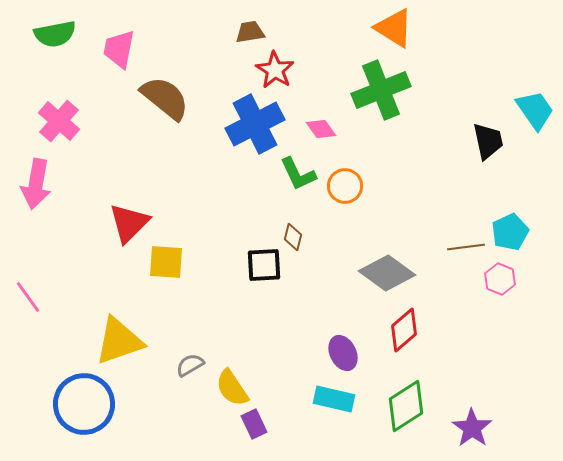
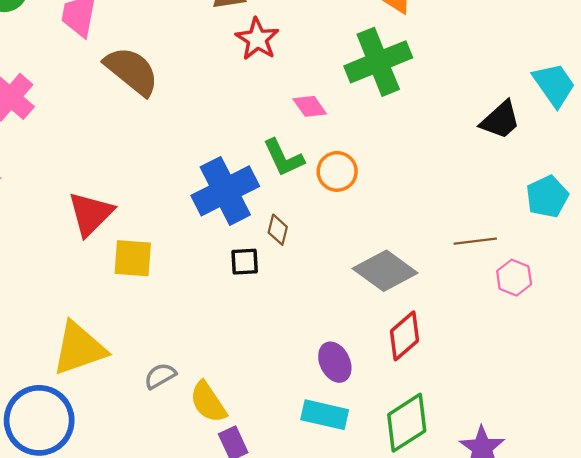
blue cross: (255, 124) -> (225, 191), moved
black trapezoid: (488, 141) -> (500, 120), turned 60
cyan pentagon: (510, 232) -> (547, 197), moved
black square: (264, 265) -> (245, 262), size x0.7

